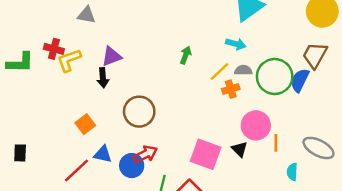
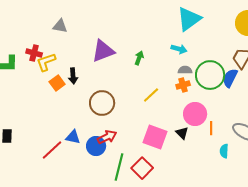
purple triangle: (112, 56) -> (103, 51), moved, size x1.4
yellow line: (219, 71) -> (151, 95), moved
orange cross: (231, 89) -> (183, 85), moved
orange square: (85, 124) -> (57, 83), moved

